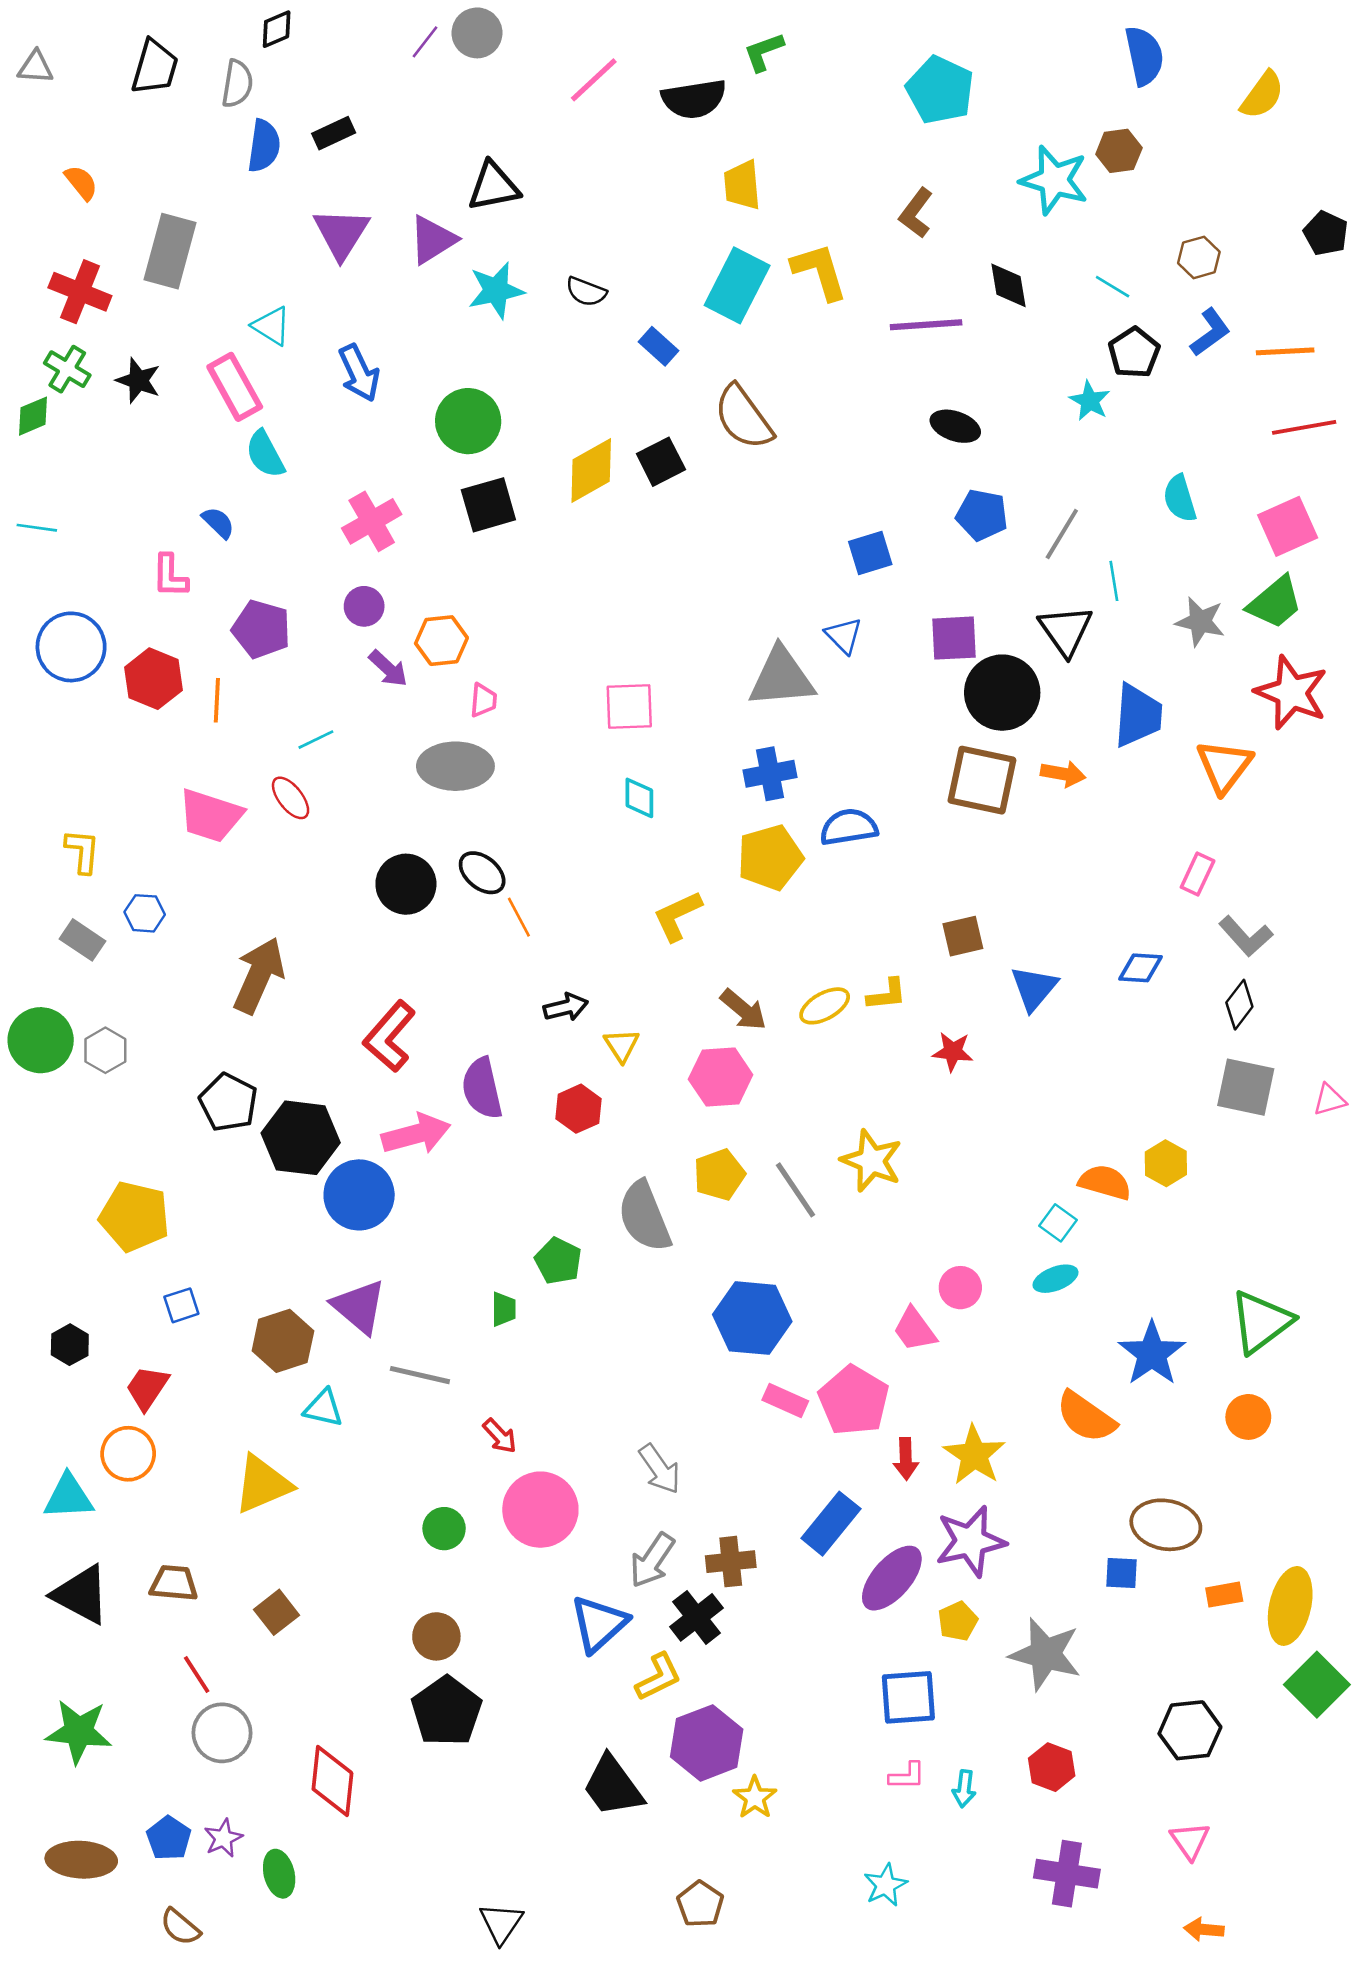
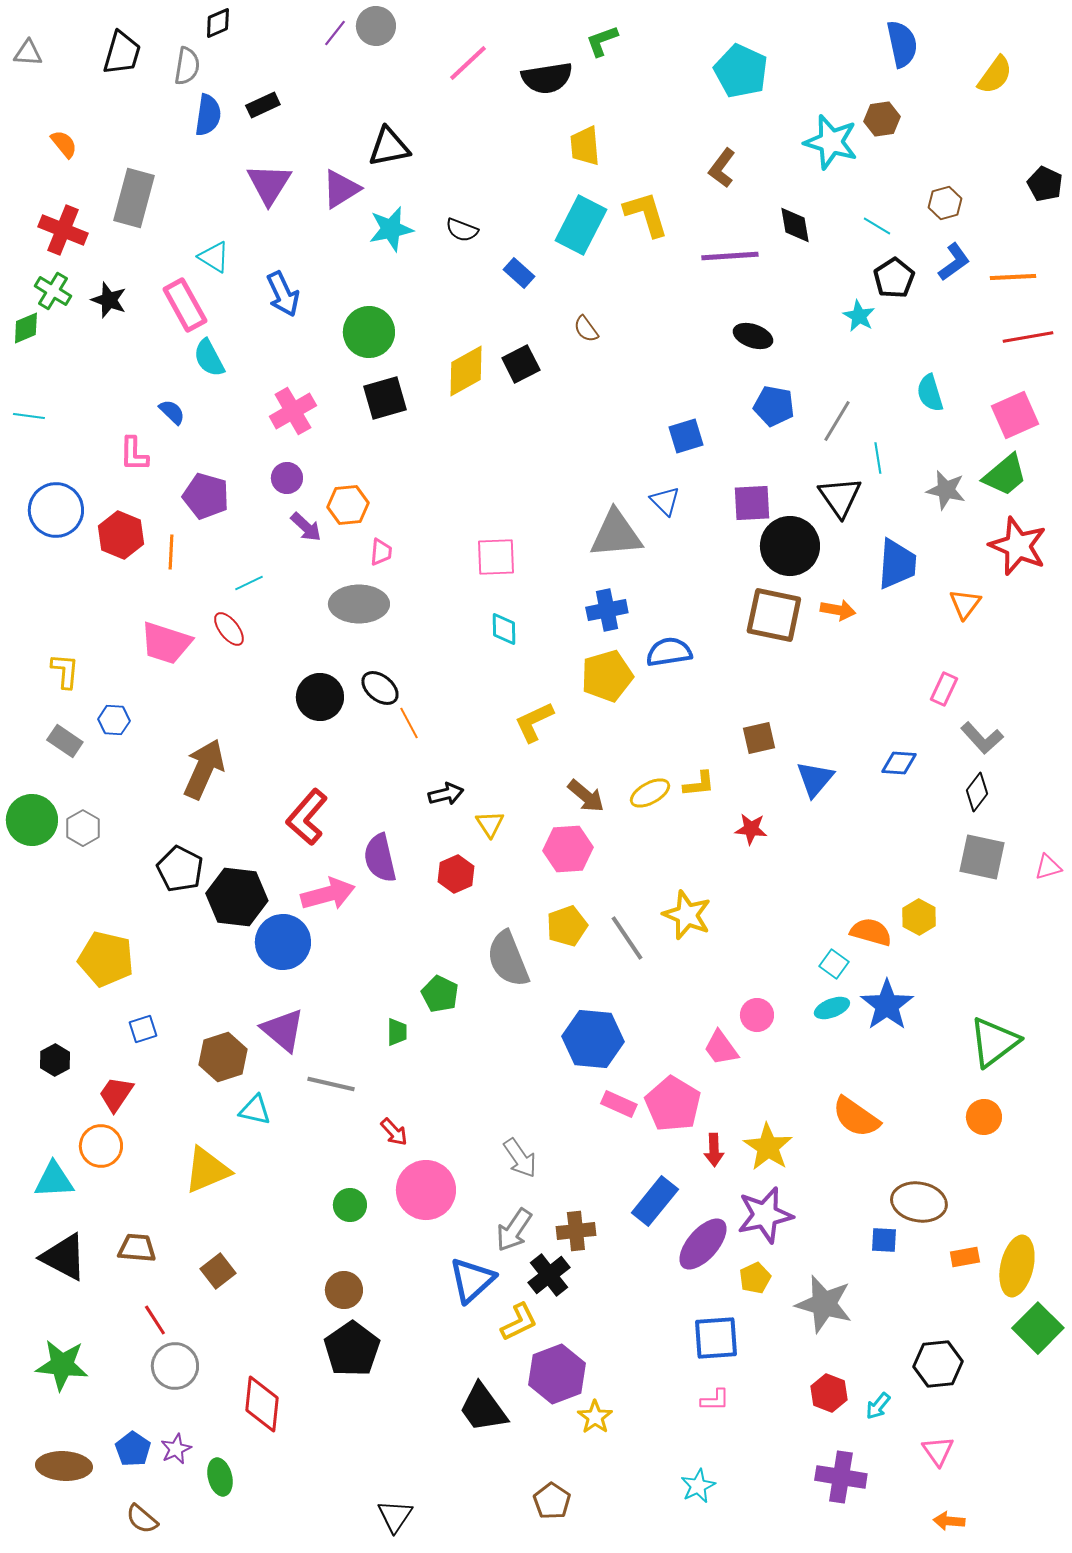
brown semicircle: (743, 417) -> (586, 329), size x0.5
orange triangle: (1224, 766) -> (965, 604), size x0.7
blue star: (1152, 1354) -> (887, 1005), moved
cyan arrow: (964, 1789) -> (878, 1406), moved, turned 32

